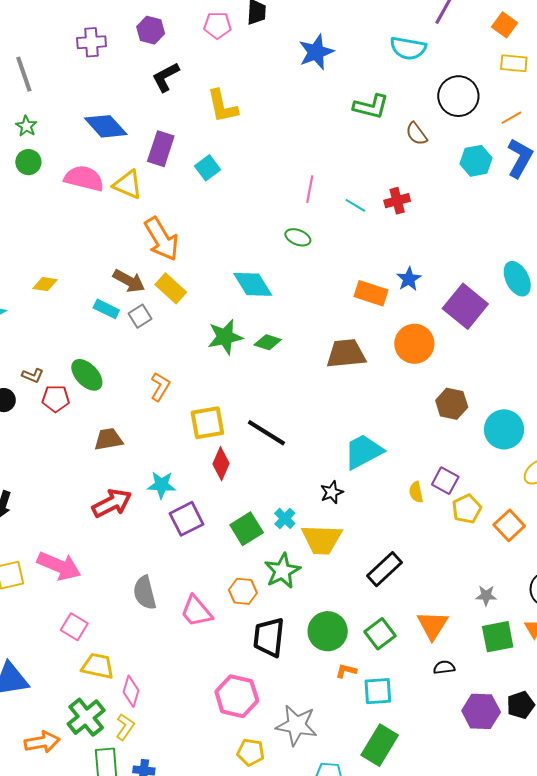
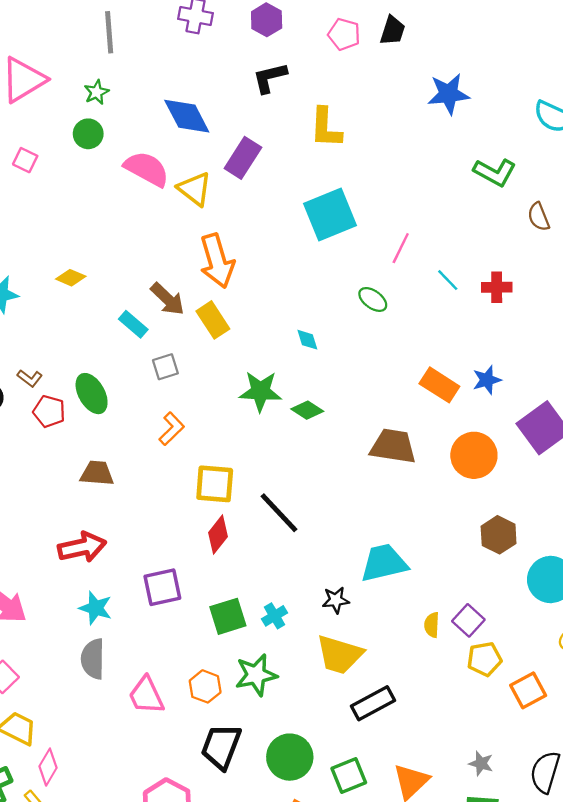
cyan square: (208, 168) -> (330, 215), moved, size x1.8
cyan diamond: (253, 284) -> (307, 340), size x0.5
gray square: (140, 316) -> (165, 367), moved
cyan star: (162, 485) -> (96, 608), moved
yellow trapezoid: (322, 539) -> (340, 654), moved

